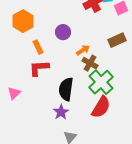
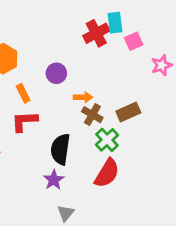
brown rectangle: (117, 40) -> (128, 112), moved
orange arrow: (83, 50) -> (83, 97), turned 32
green cross: (101, 82) -> (107, 140), size x0.7

